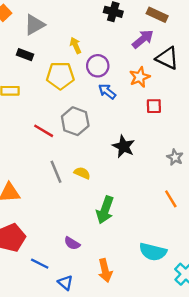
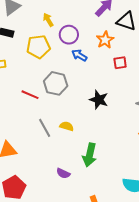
purple semicircle: (72, 243) -> (63, 173), moved

